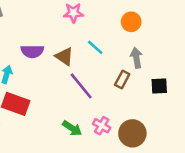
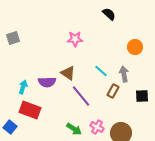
orange circle: (131, 22) -> (135, 47), moved
cyan line: (95, 47) -> (101, 71), moved
purple semicircle: (32, 51) -> (47, 82), moved

